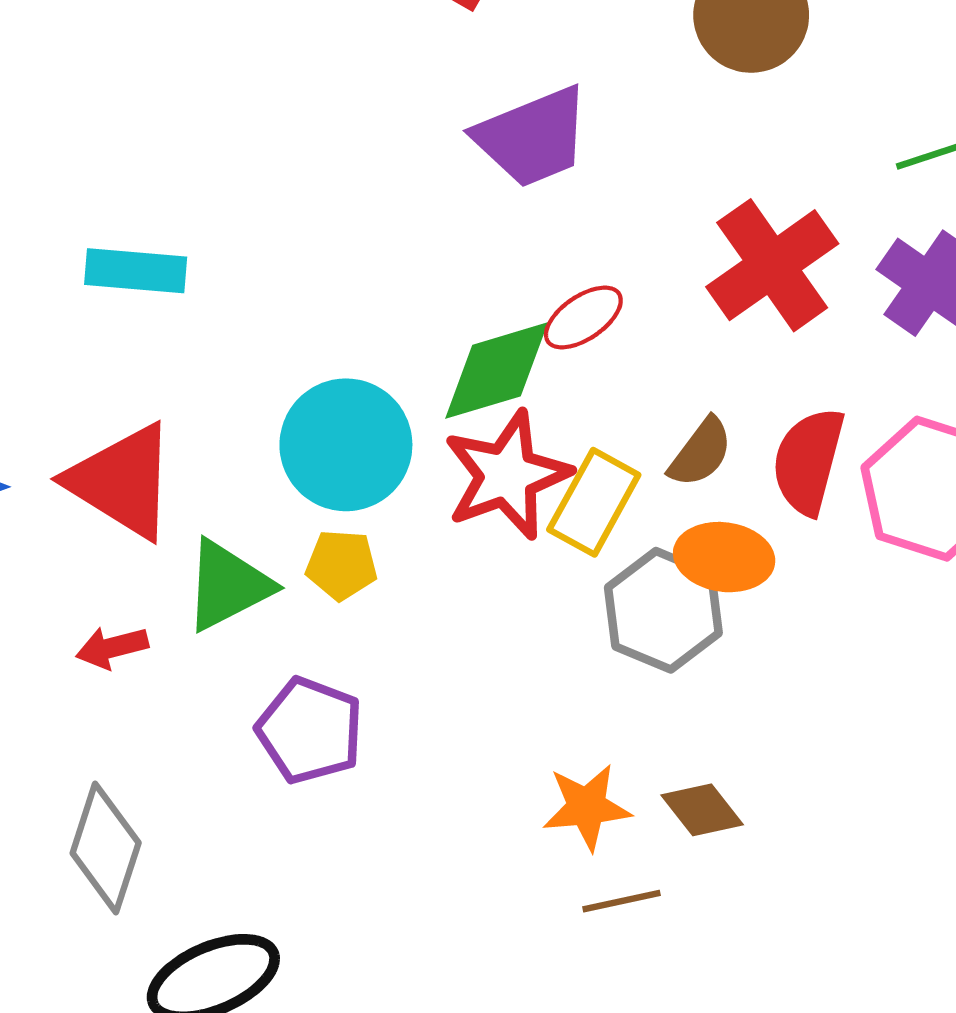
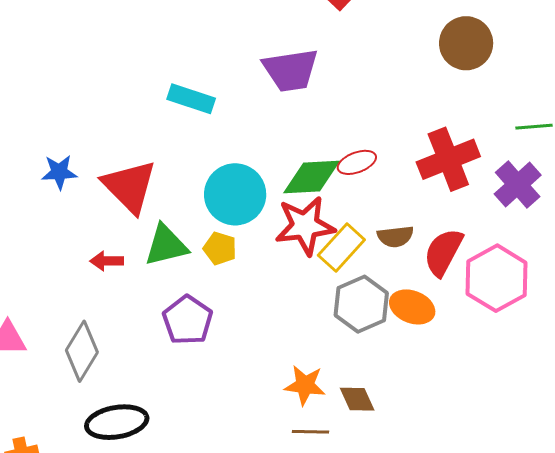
purple trapezoid: (532, 137) -> (291, 70), moved
cyan rectangle: (136, 271) -> (191, 99), moved
brown semicircle: (701, 452) -> (395, 236), turned 33
orange ellipse: (724, 557) -> (412, 307), moved

